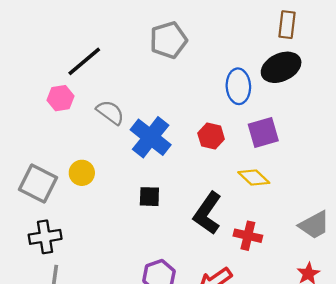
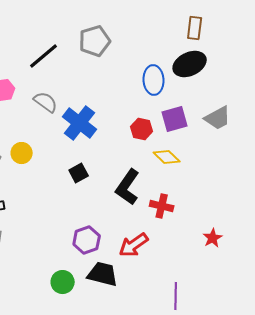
black line: (84, 61) -> (44, 56), moved
red hexagon: (211, 136) -> (142, 129), moved
black square: (149, 197) -> (79, 173), turned -30
gray trapezoid: (314, 225) -> (218, 118), moved

